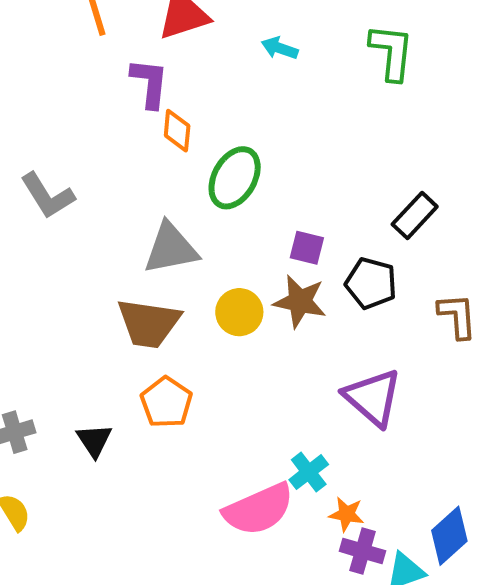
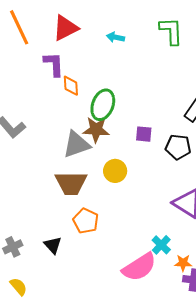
brown star: (300, 301) -> (96, 130), moved

